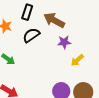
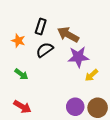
purple star: (64, 42) -> (78, 57), size x1.5

